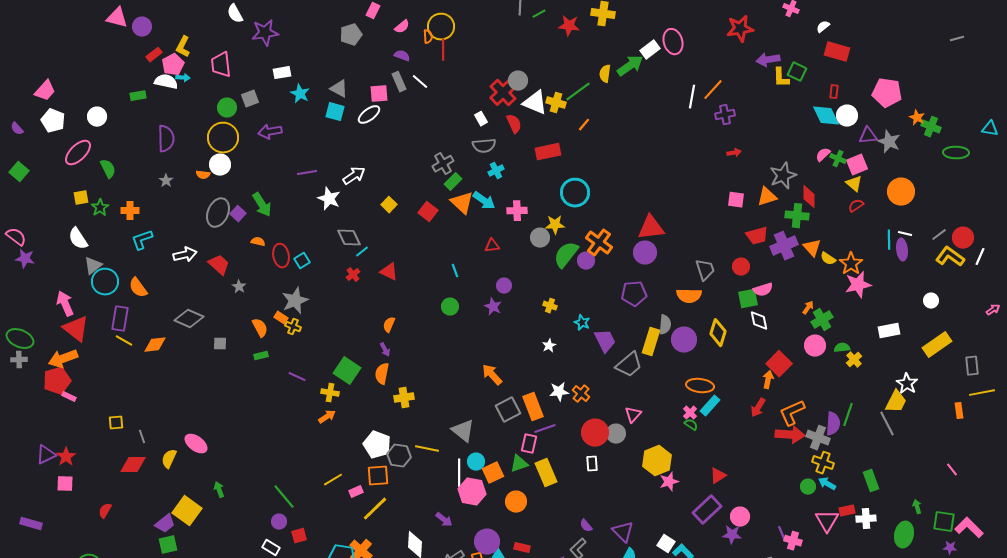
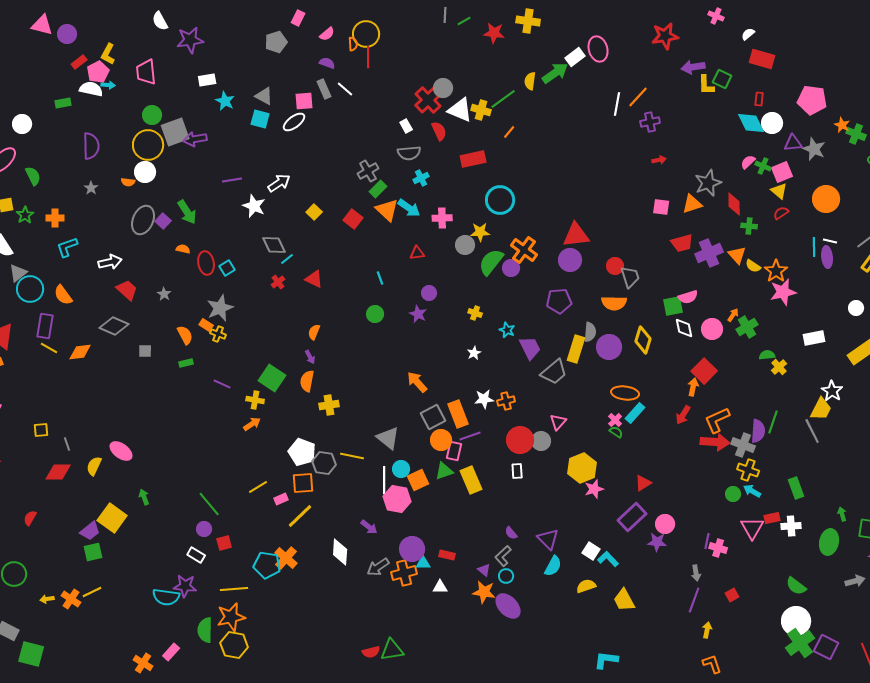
gray square: (250, 99) -> (175, 132), moved, size x1.6
green cross: (797, 216) -> (749, 226), moved, size x0.7
red trapezoid: (219, 265) -> (127, 290), moved
red circle: (741, 267) -> (615, 266), moved
pink circle: (815, 346) -> (712, 329), moved
orange cross: (581, 394) -> (506, 401), turned 36
orange circle: (516, 502) -> (441, 440), moved
purple line: (782, 534) -> (707, 541), turned 35

